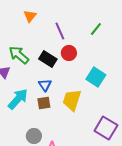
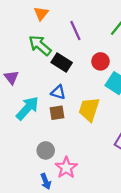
red circle: (69, 53) -> (100, 61), moved
green arrow: (19, 55) -> (40, 45), moved
blue triangle: (45, 85) -> (58, 92), turned -40

